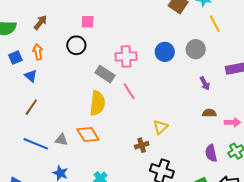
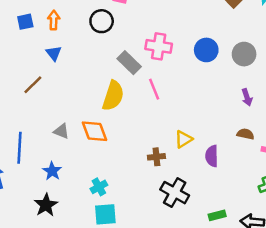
blue triangle: (31, 76) -> (54, 53), moved
blue line: (36, 144) -> (20, 148), moved, turned 60
purple semicircle: (211, 153) -> (212, 156), moved

